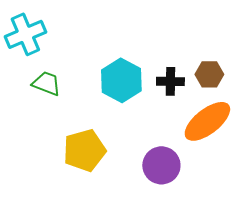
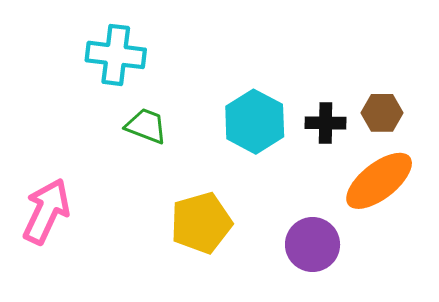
cyan cross: (25, 34) -> (116, 55), turned 30

